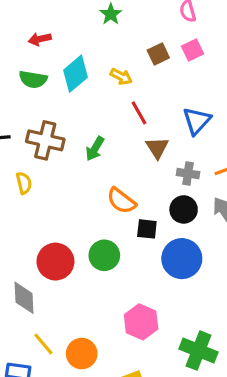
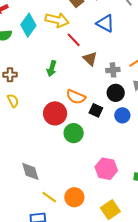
yellow arrow: (121, 76) -> (57, 20), size x1.6
blue triangle: (197, 121) -> (105, 23), moved, turned -30
brown cross: (45, 140) -> (10, 75), moved, size x0.6
black square: (147, 229) -> (96, 110), turned 32
blue circle: (182, 259) -> (122, 115), moved, size x0.6
red circle: (55, 262) -> (55, 113), moved

